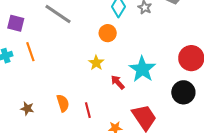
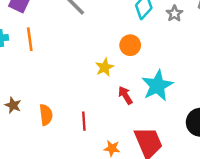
orange circle: (108, 33) -> (130, 45), moved
orange semicircle: (63, 103) -> (46, 115), moved

